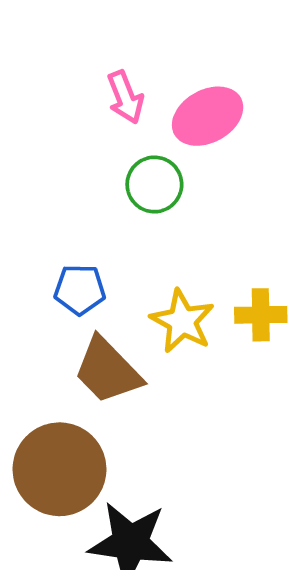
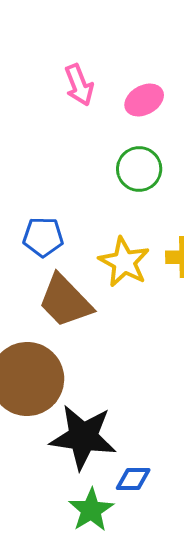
pink ellipse: (208, 116) -> (144, 100), size x0.7
green circle: (154, 184) -> (139, 169), moved

